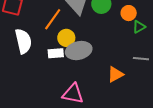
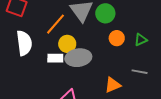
orange circle: (129, 13) -> (117, 38), moved

